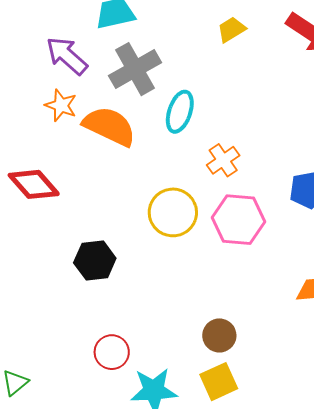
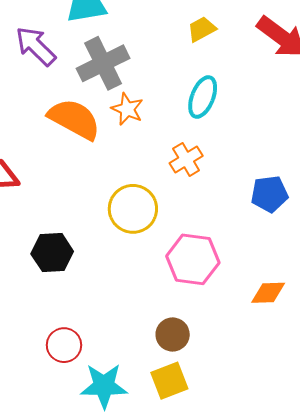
orange star: (61, 105) -> (127, 109), moved
cyan ellipse: (180, 112) -> (203, 97), moved
pink hexagon: (239, 220) -> (193, 259), moved

